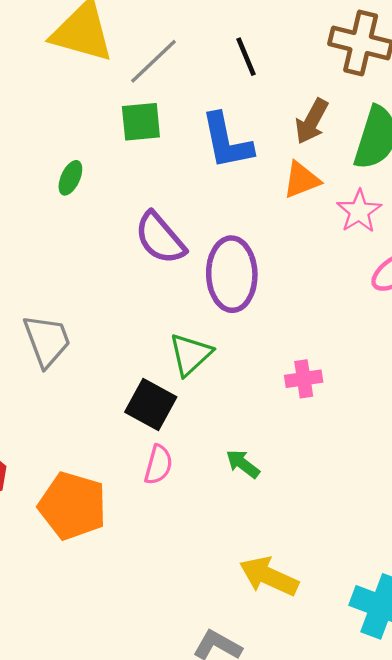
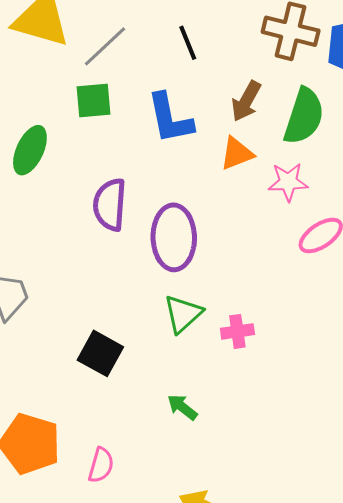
green ellipse: (70, 178) -> (30, 150), size x1.6
pink star: (359, 211) -> (288, 182), turned 30
purple semicircle: (160, 238) -> (110, 205), turned 44
green triangle: (190, 354) -> (183, 314), moved
pink semicircle: (158, 465) -> (101, 465), moved

